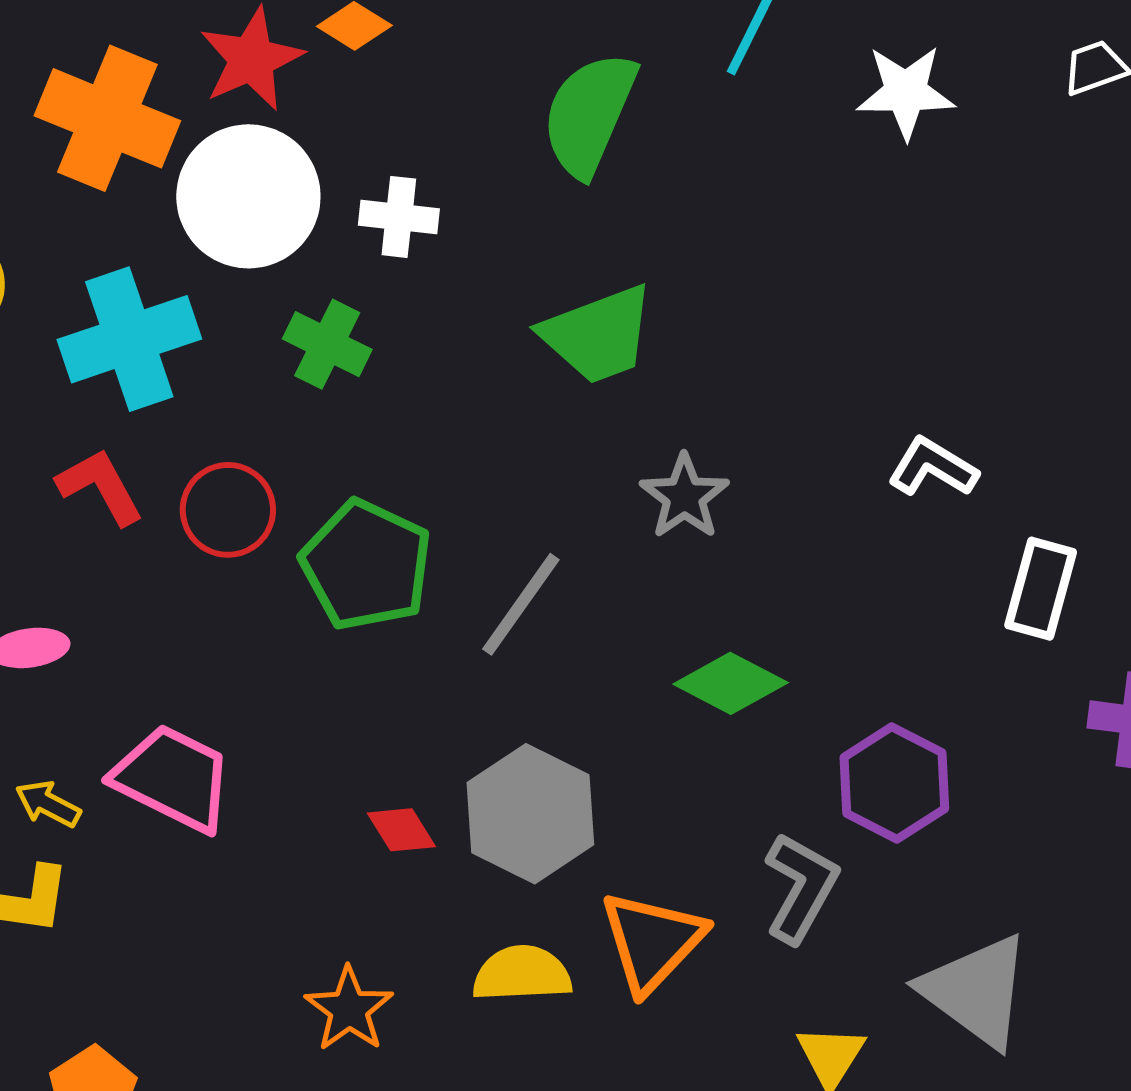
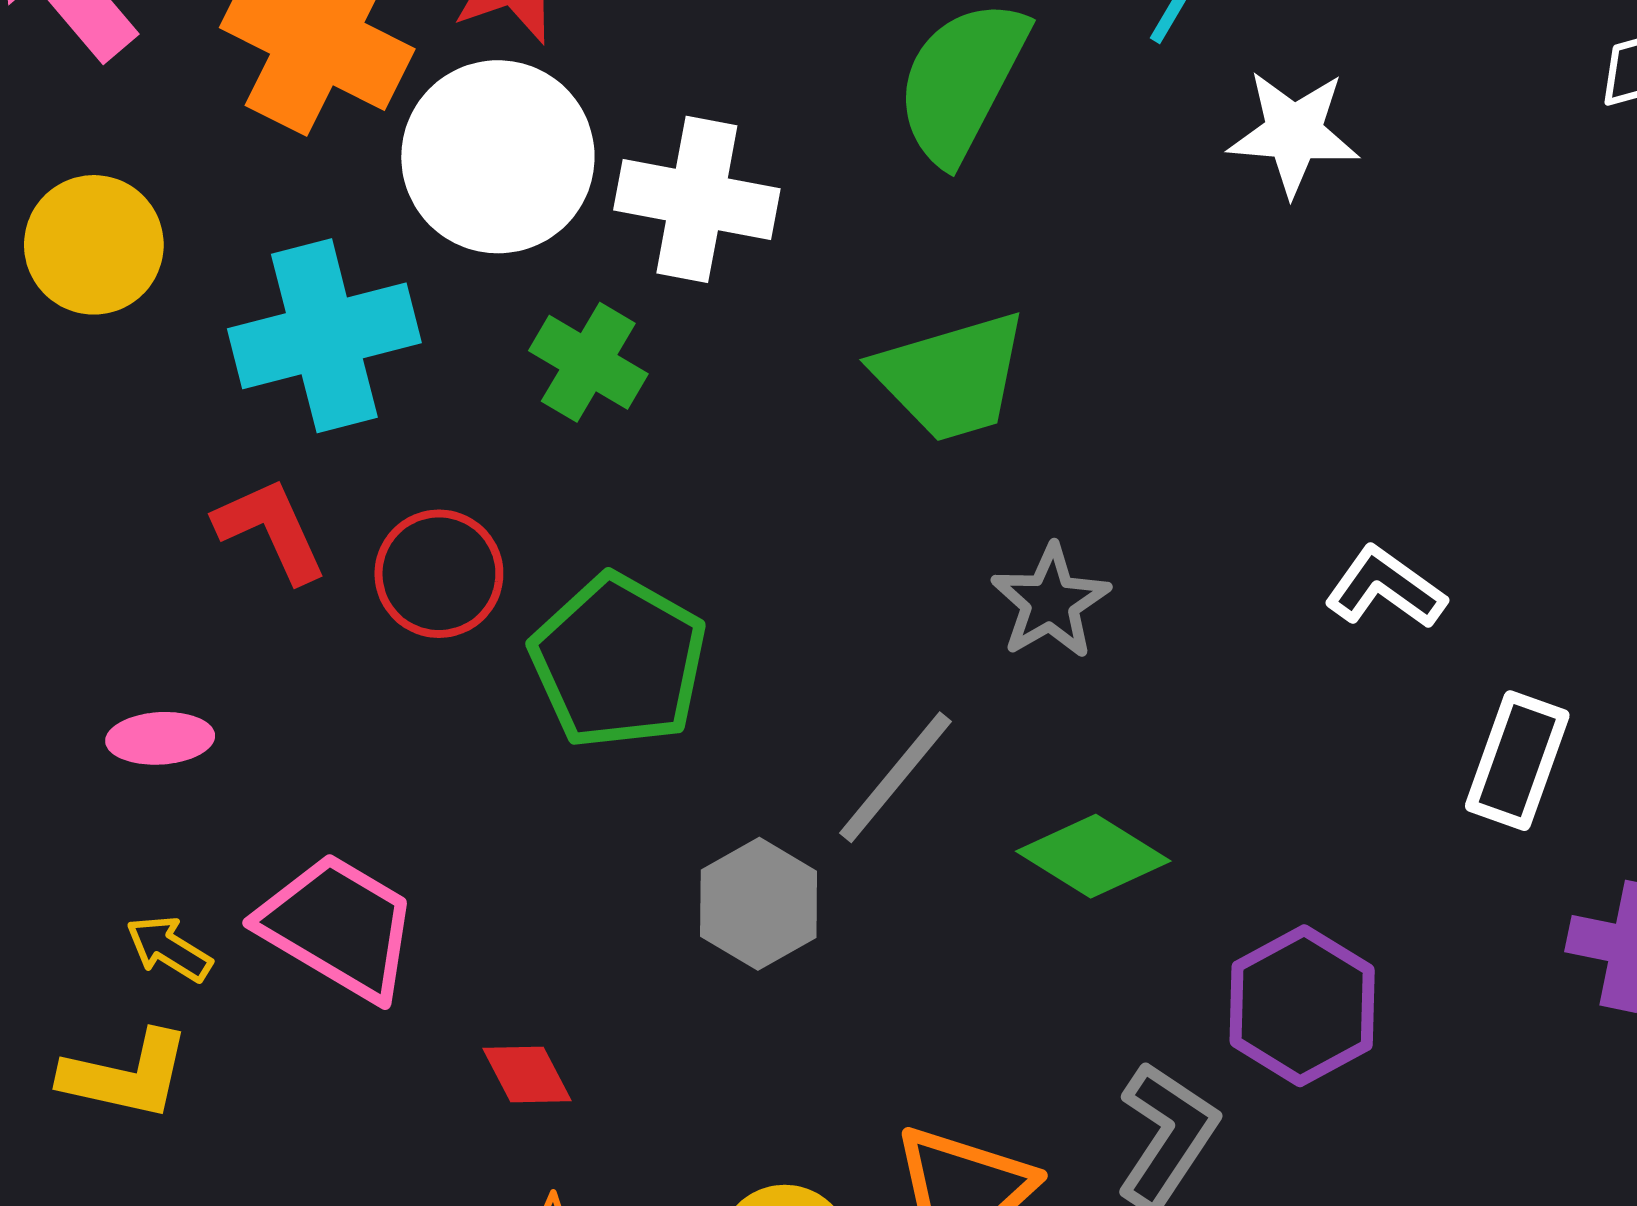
white star: (906, 92) -> (1294, 133), moved
white cross: (399, 217) -> (697, 199), size x1.5
gray line: (521, 604) -> (896, 777), moved
gray hexagon: (530, 814) -> (759, 904), moved, size x0.7
red diamond: (401, 830) -> (527, 1074), moved

